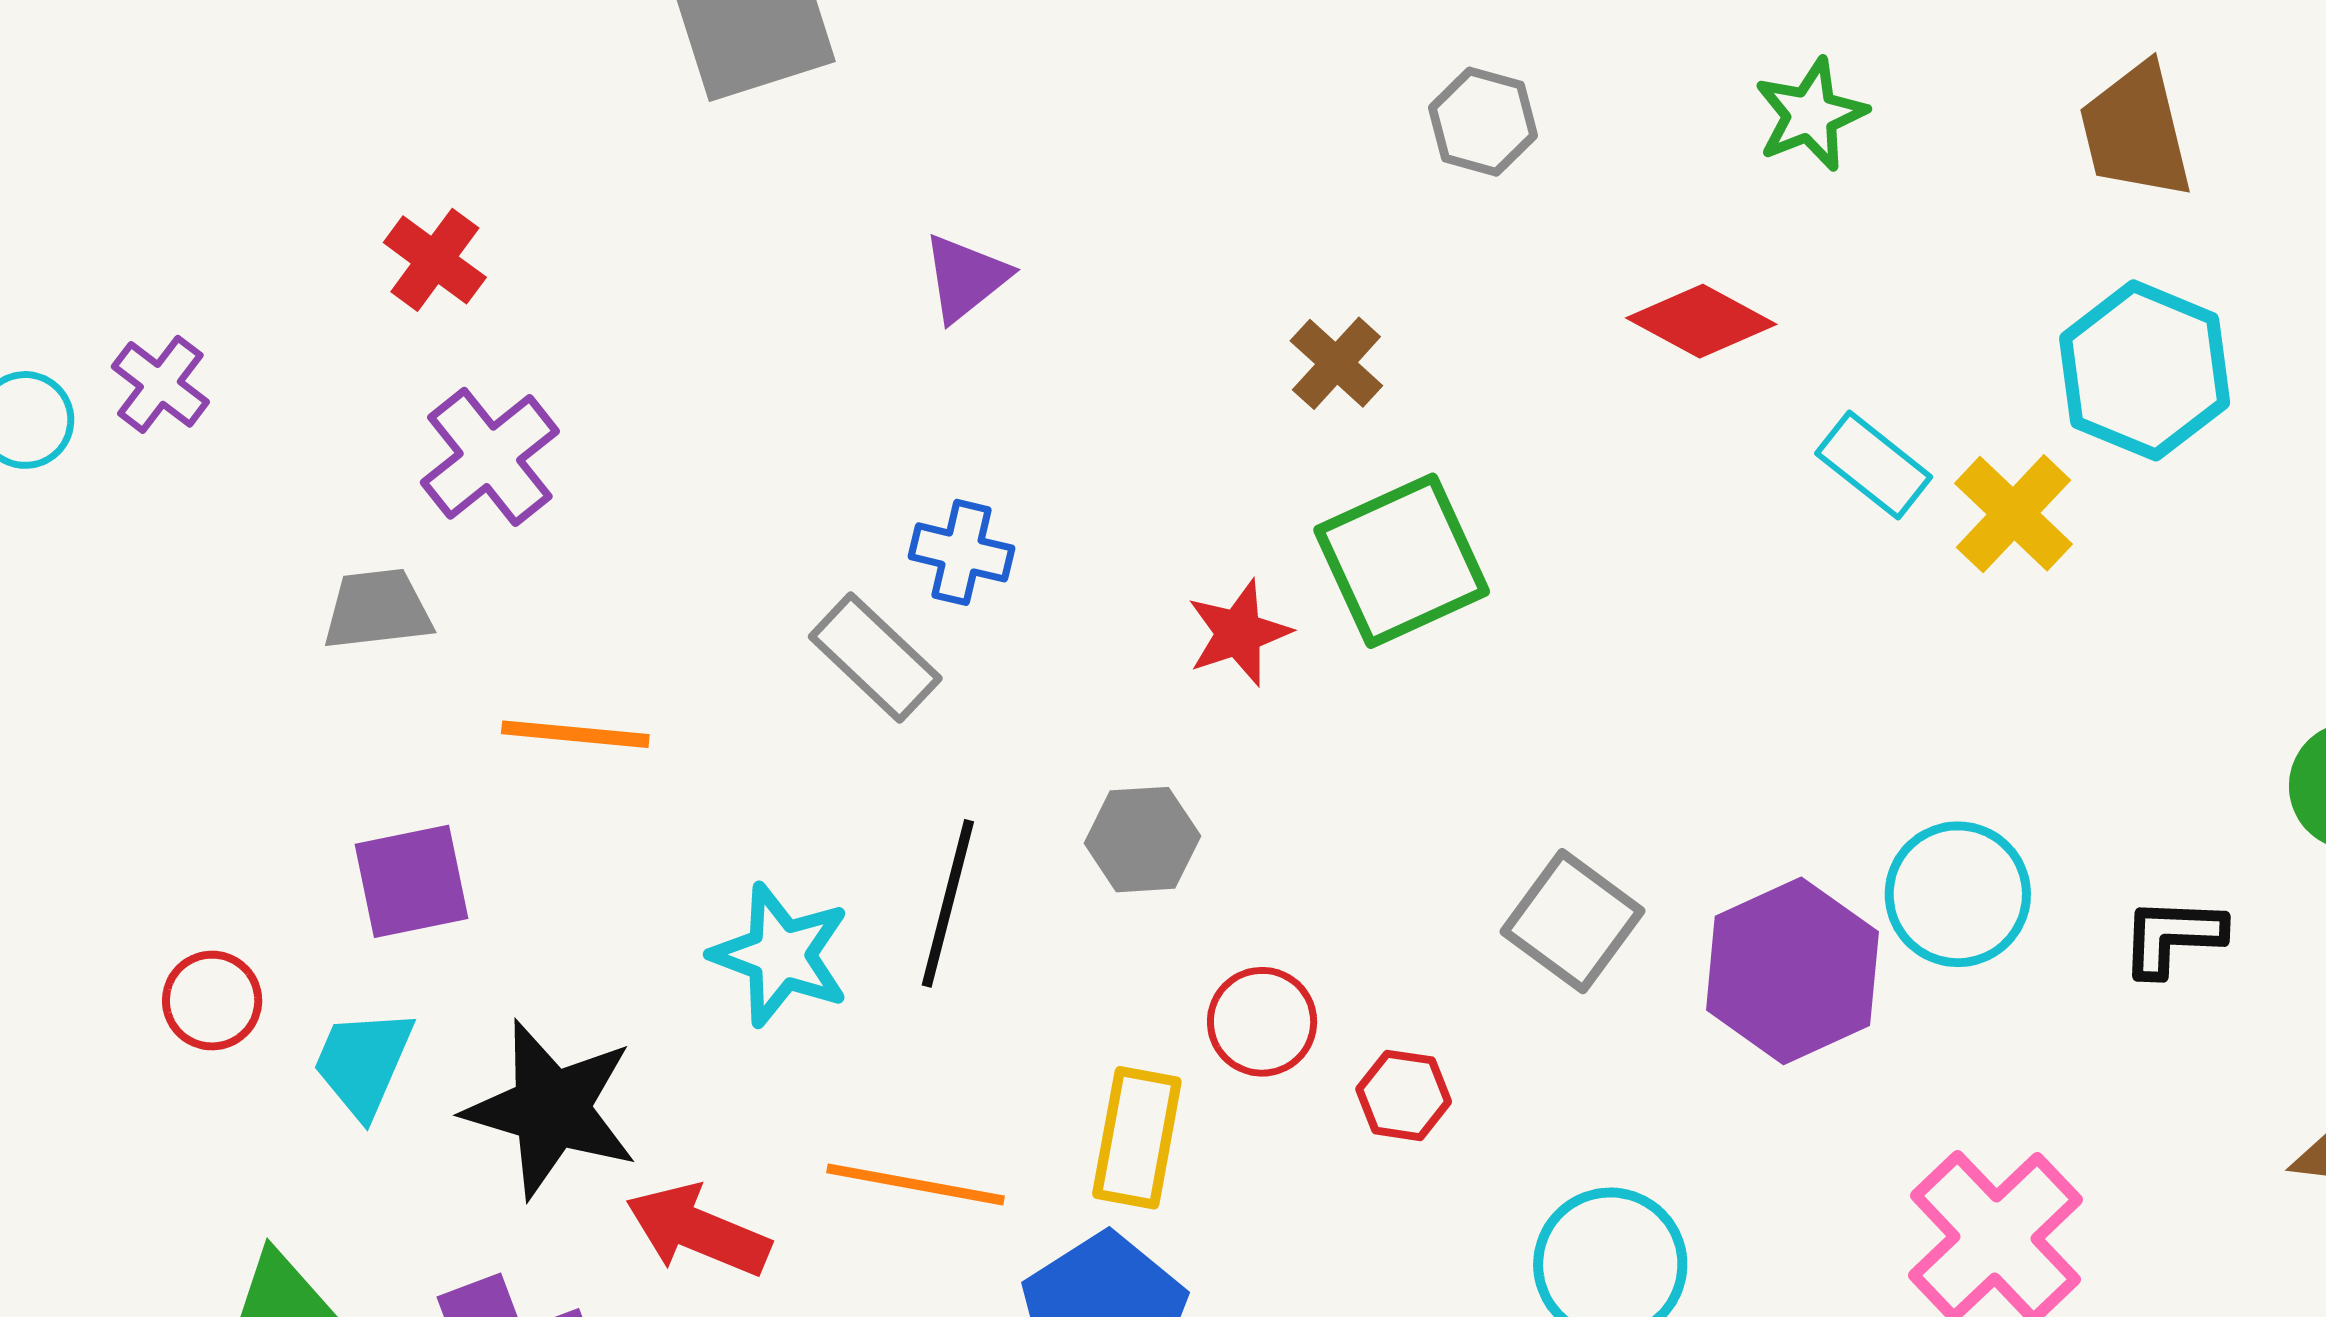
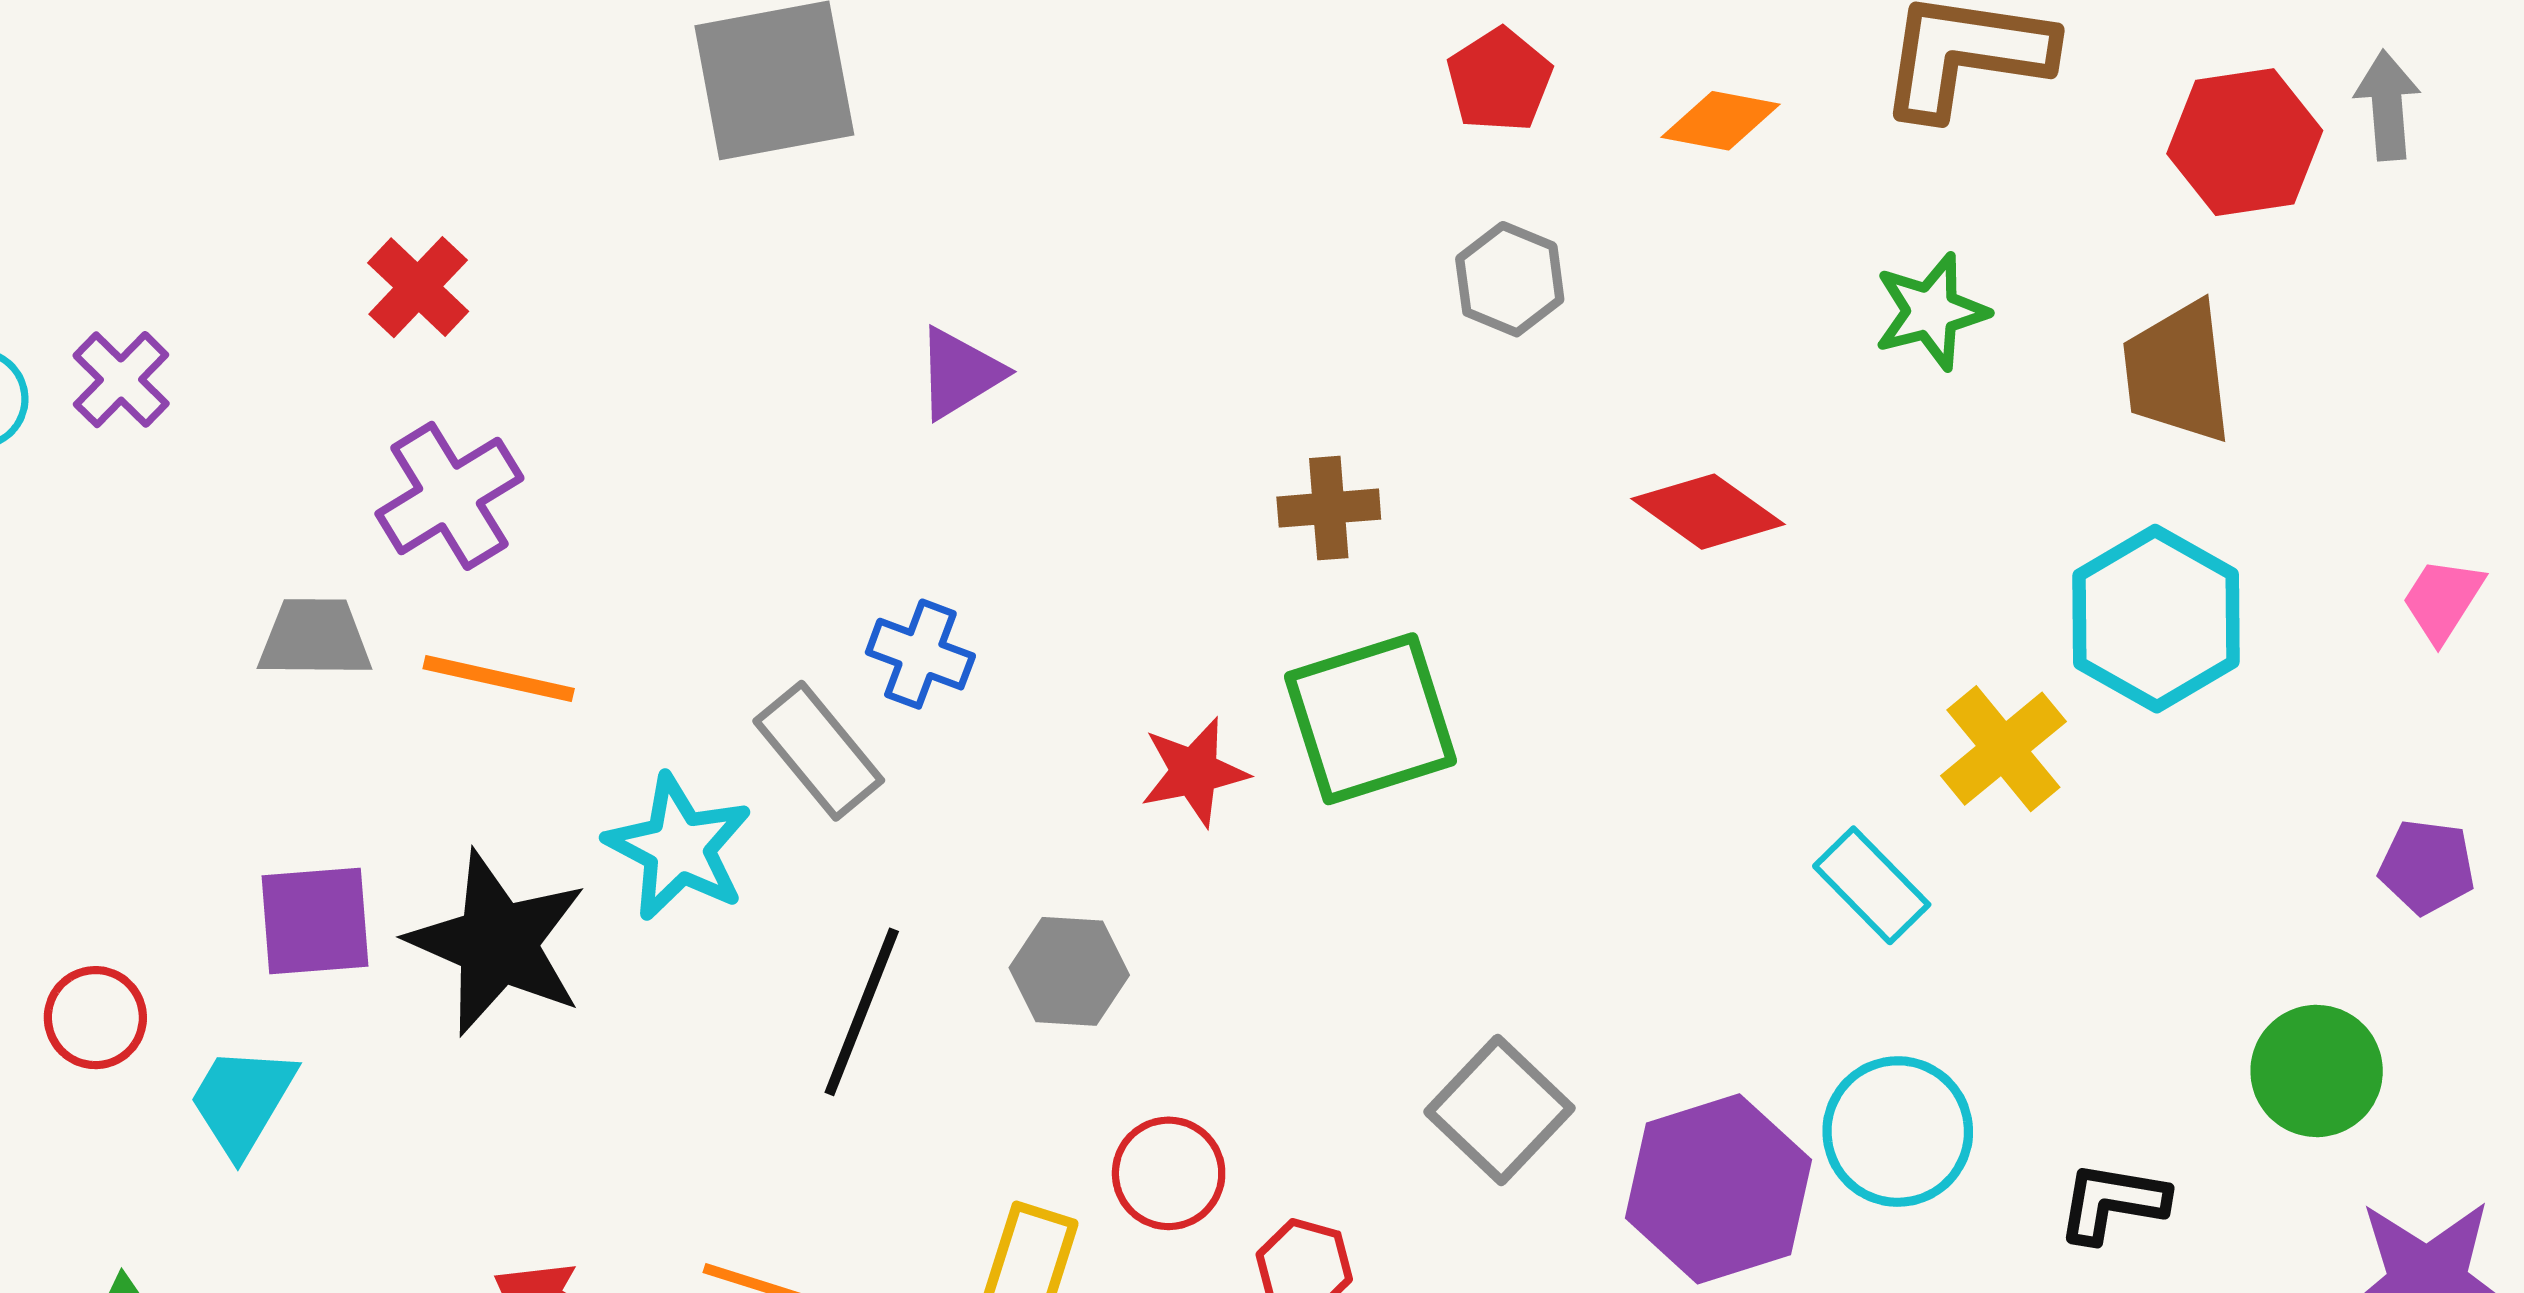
green star: (1811, 115) -> (1931, 312), moved
brown cross: (1336, 363) -> (1329, 508), turned 36
cyan rectangle: (1874, 465) -> (1872, 885), moved
orange line: (575, 734) -> (499, 679), moved
cyan star: (781, 955) -> (679, 847), moved
black star: (551, 1109) -> (497, 943), moved

